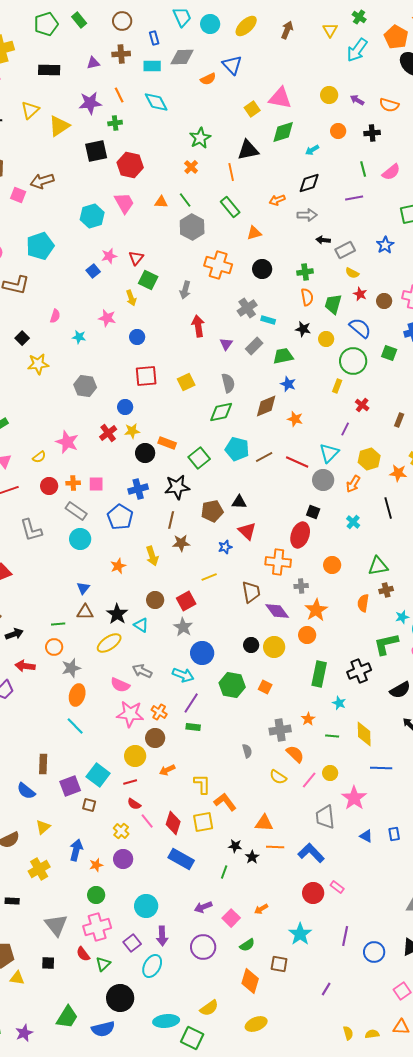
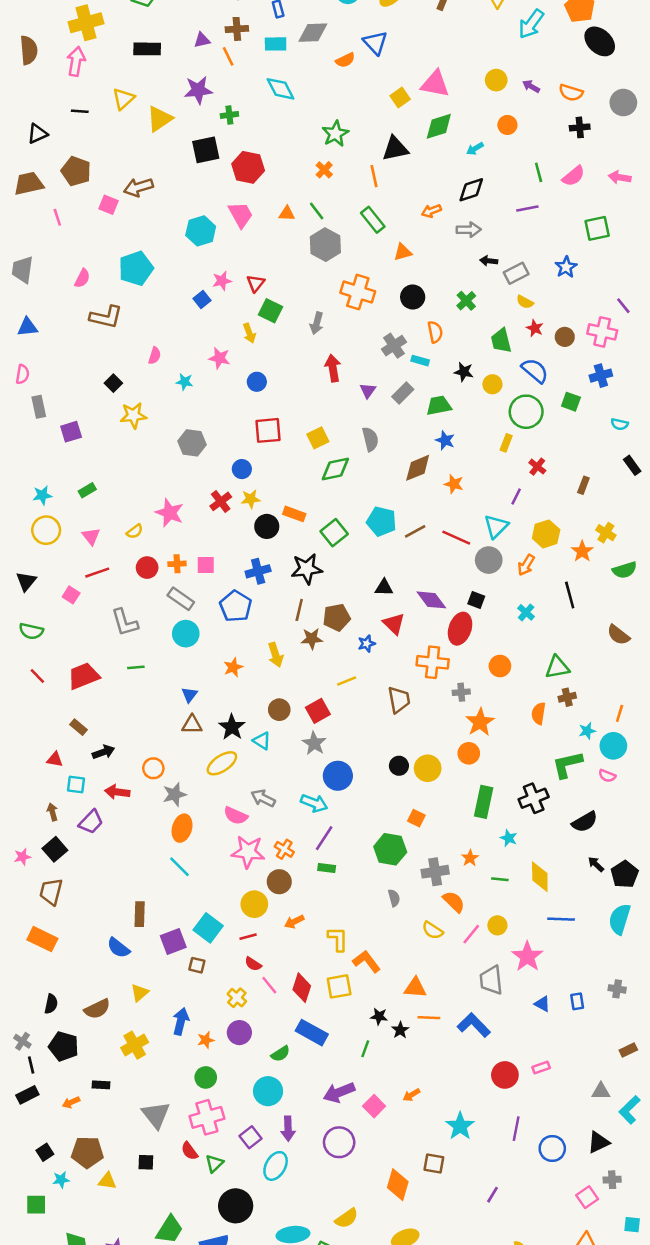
orange line: (119, 95) -> (228, 56), moved
black cross: (372, 133) -> (580, 127), moved
green cross: (305, 272) -> (466, 301), turned -35
orange semicircle: (307, 297) -> (435, 332), moved
green trapezoid: (333, 304) -> (501, 341), turned -30
green diamond: (221, 412) -> (335, 469), moved
orange star: (398, 473) -> (582, 551), turned 30
brown pentagon: (212, 511) -> (337, 617), moved
purple diamond: (277, 611) -> (431, 600), moved
green line: (58, 624) -> (136, 667), moved
green hexagon: (232, 685) -> (390, 849), moved
pink rectangle: (337, 887) -> (541, 1067), moved, turned -56
red circle: (313, 893) -> (505, 1075), moved
purple arrow: (203, 907) -> (339, 1092), size x1.4
green semicircle: (247, 945) -> (281, 1054), moved

